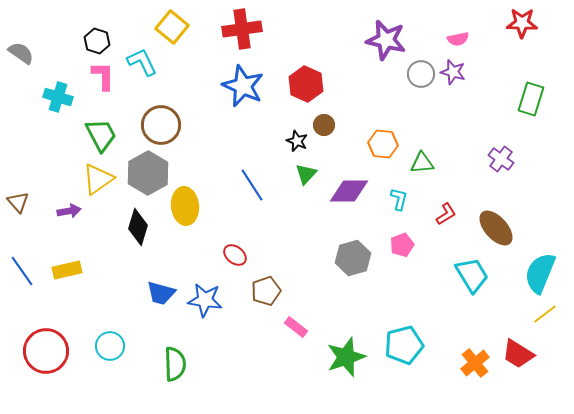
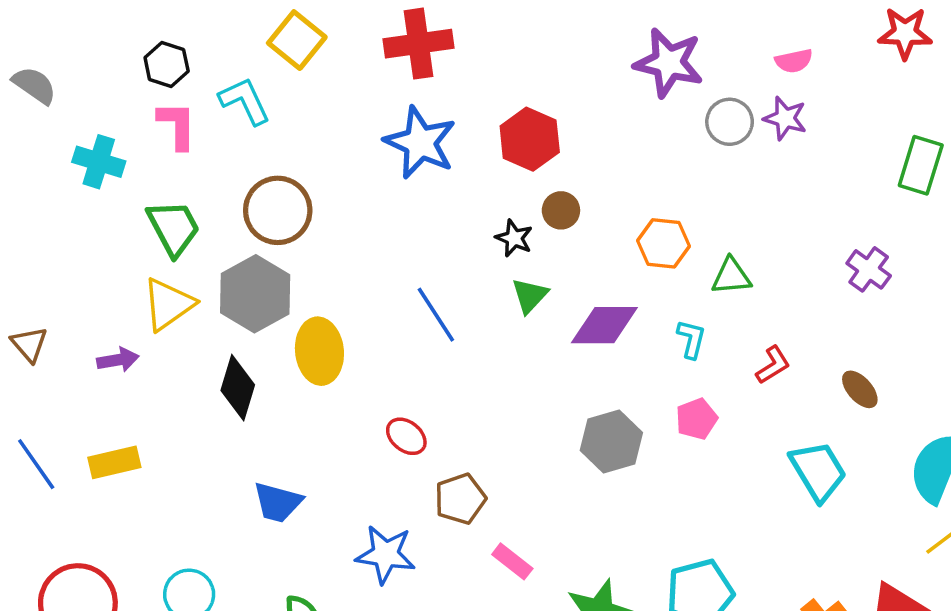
brown ellipse: (496, 228) -> (860, 389), size x0.6
blue star: (205, 300) -> (385, 554), moved

